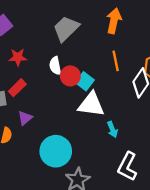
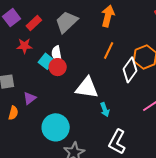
orange line: (116, 61) -> (109, 50), turned 36
red circle: (70, 76) -> (58, 67), moved
cyan square: (85, 81) -> (46, 61), moved
red rectangle: (17, 88) -> (34, 23), moved

